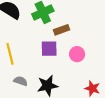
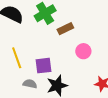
purple square: (49, 49) -> (43, 66), moved

